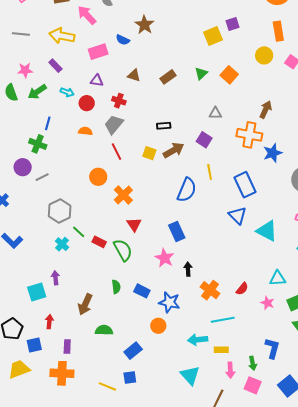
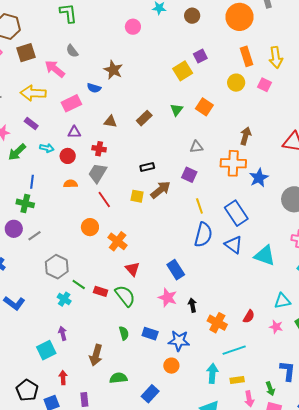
blue semicircle: (187, 190) -> (203, 235), moved
cyan arrow: (198, 340) -> (212, 373), turned 108

